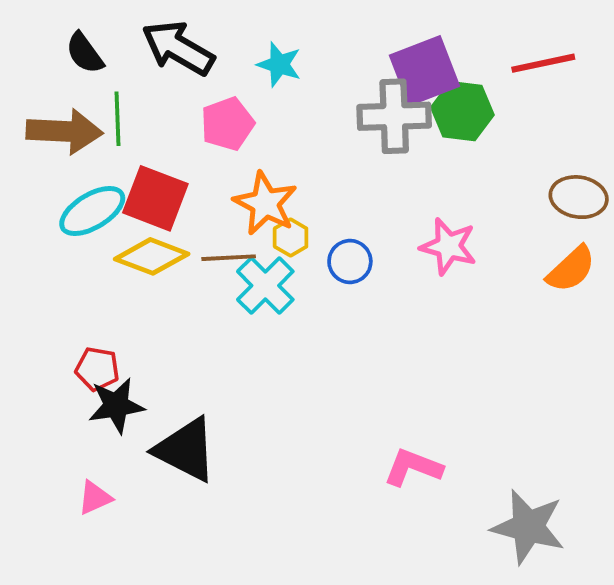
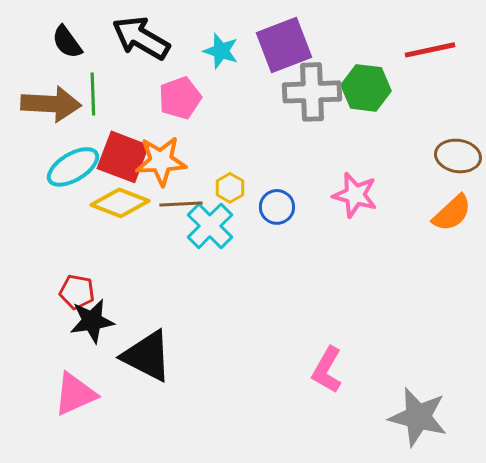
purple square: (424, 71) -> (284, 45), moved
orange star: (265, 203) -> (161, 161), moved, turned -30
pink L-shape: (413, 467) -> (327, 370), turned -81
pink triangle: (95, 498) -> (75, 394), size x1.6

